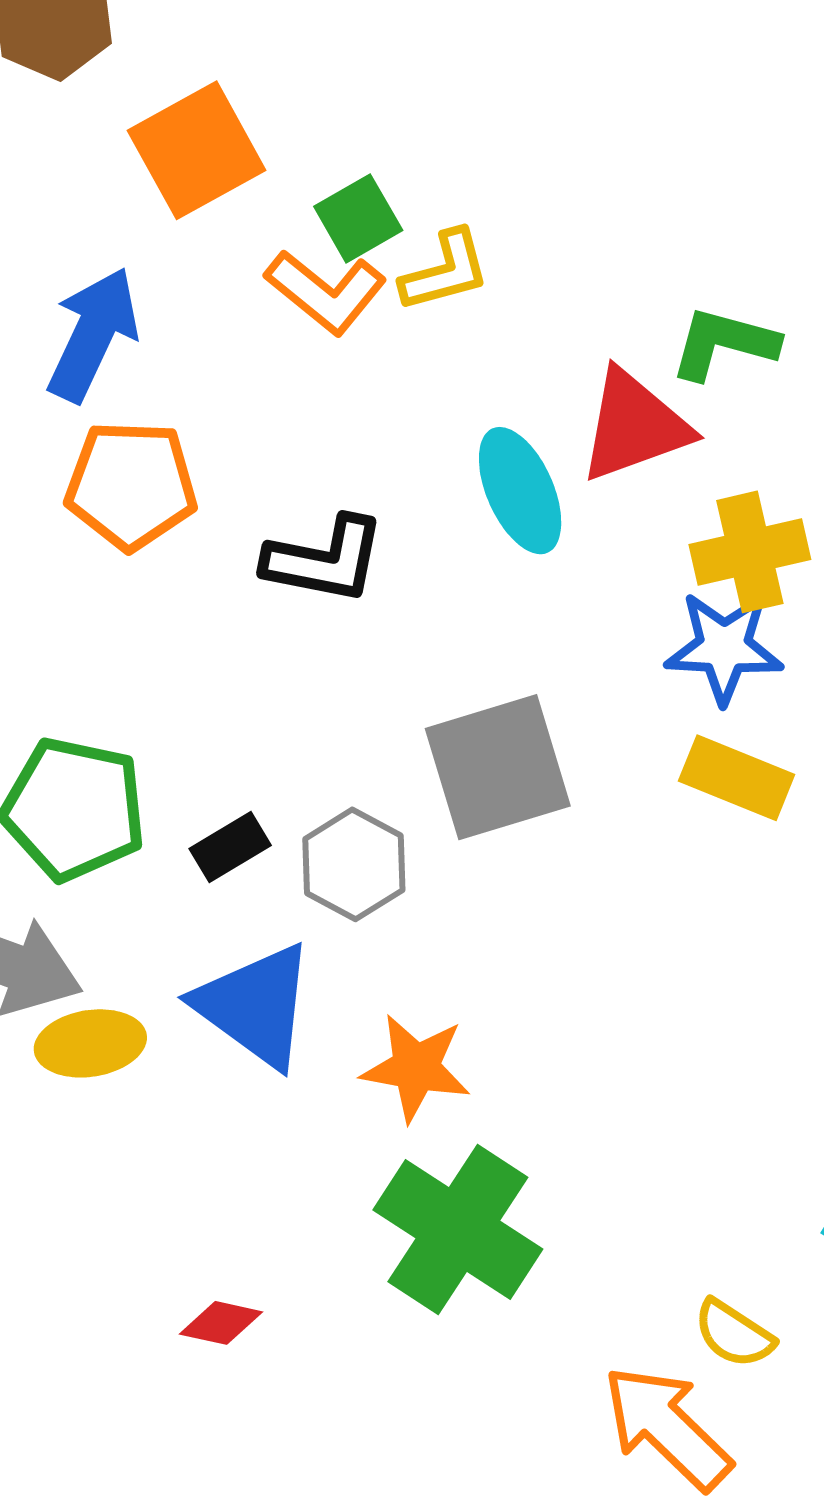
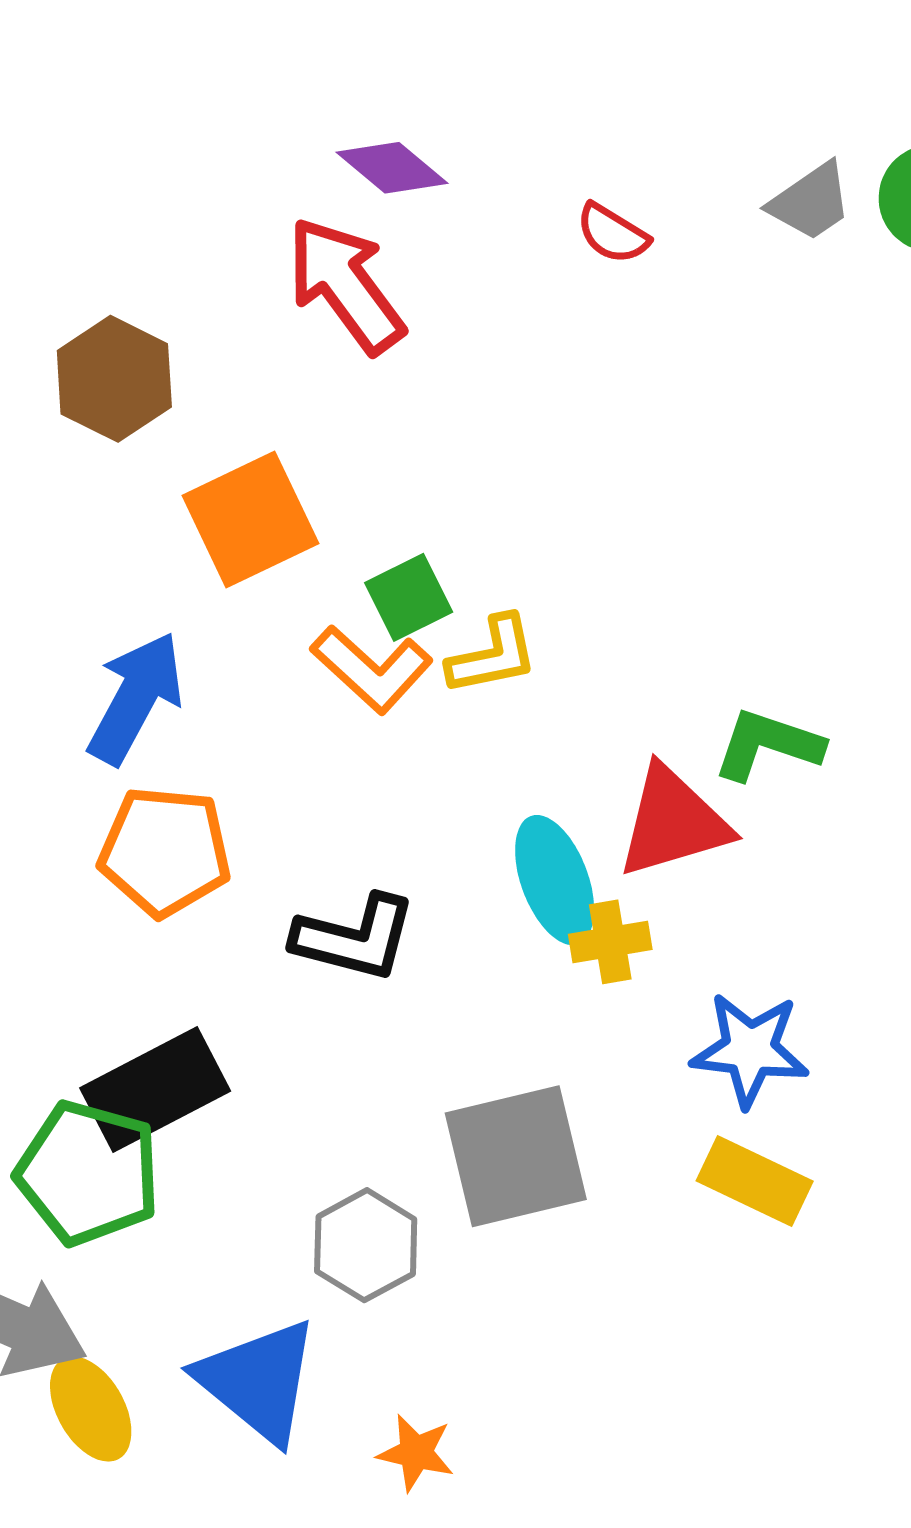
yellow cross: (750, 552) -> (610, 942), moved, size x0.7
black rectangle: (230, 847) -> (155, 1090), moved, size x1.8
yellow ellipse: (90, 1043) -> (91, 1409), turned 66
orange star: (416, 1068) -> (416, 1453), size x0.7

